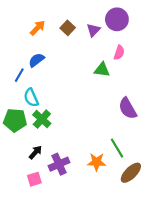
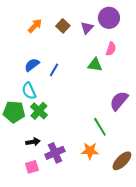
blue semicircle: (36, 60) -> (32, 65), moved
blue line: (19, 75) -> (54, 70), moved
purple semicircle: (128, 108) -> (119, 101), turned 70
green line: (117, 148) -> (100, 127), moved
black arrow: (35, 152) -> (33, 142), turned 40

